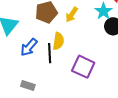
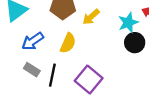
black line: (50, 53) -> (52, 75), moved
gray rectangle: (28, 86) -> (32, 70), moved

